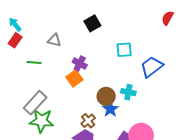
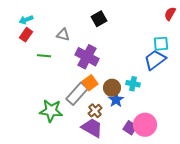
cyan arrow: (15, 24) -> (26, 20), turned -72
cyan square: (124, 50) -> (161, 44), moved
purple cross: (80, 64) -> (87, 57), size x1.6
orange square: (74, 78) -> (90, 83), moved
gray rectangle: (35, 103) -> (77, 94), moved

